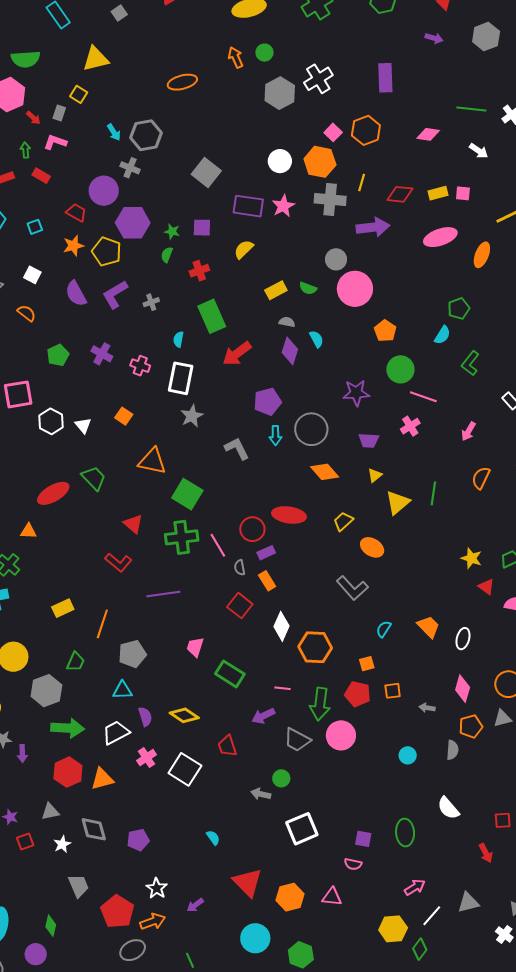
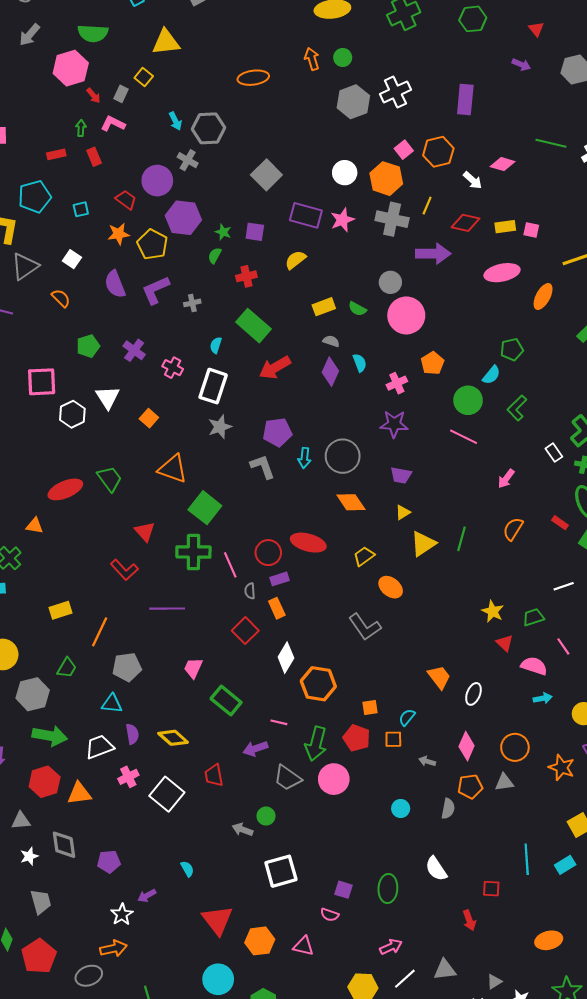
white arrow: (479, 151) -> (473, 180), moved
red rectangle: (41, 176) -> (94, 157), turned 30
green rectangle: (212, 316) -> (253, 326), turned -32
green circle: (400, 369) -> (468, 400), moved
purple pentagon: (267, 402) -> (277, 432), moved
white triangle: (83, 425) -> (108, 397), moved, size x1.4
pink cross: (410, 426) -> (397, 383), moved
cyan semicircle: (384, 629) -> (407, 717), moved
purple arrow: (195, 905) -> (147, 896), moved
red pentagon: (117, 912) -> (39, 956), moved

